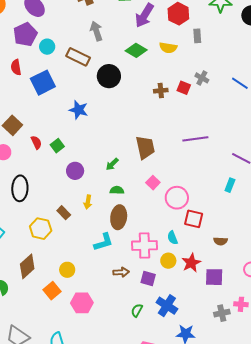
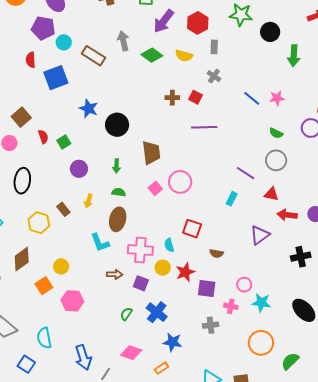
gray arrow: (96, 31) -> (123, 41), moved
purple pentagon: (25, 34) -> (43, 28), turned 30
black circle: (109, 76) -> (117, 125), moved
gray cross: (202, 78) -> (214, 76), moved
purple line: (195, 139) -> (204, 127), moved
green arrow: (112, 164) -> (116, 166), turned -48
pink circle: (177, 198) -> (180, 182), moved
cyan L-shape: (103, 242) -> (100, 243), turned 80
pink cross: (241, 304) -> (231, 306), moved

